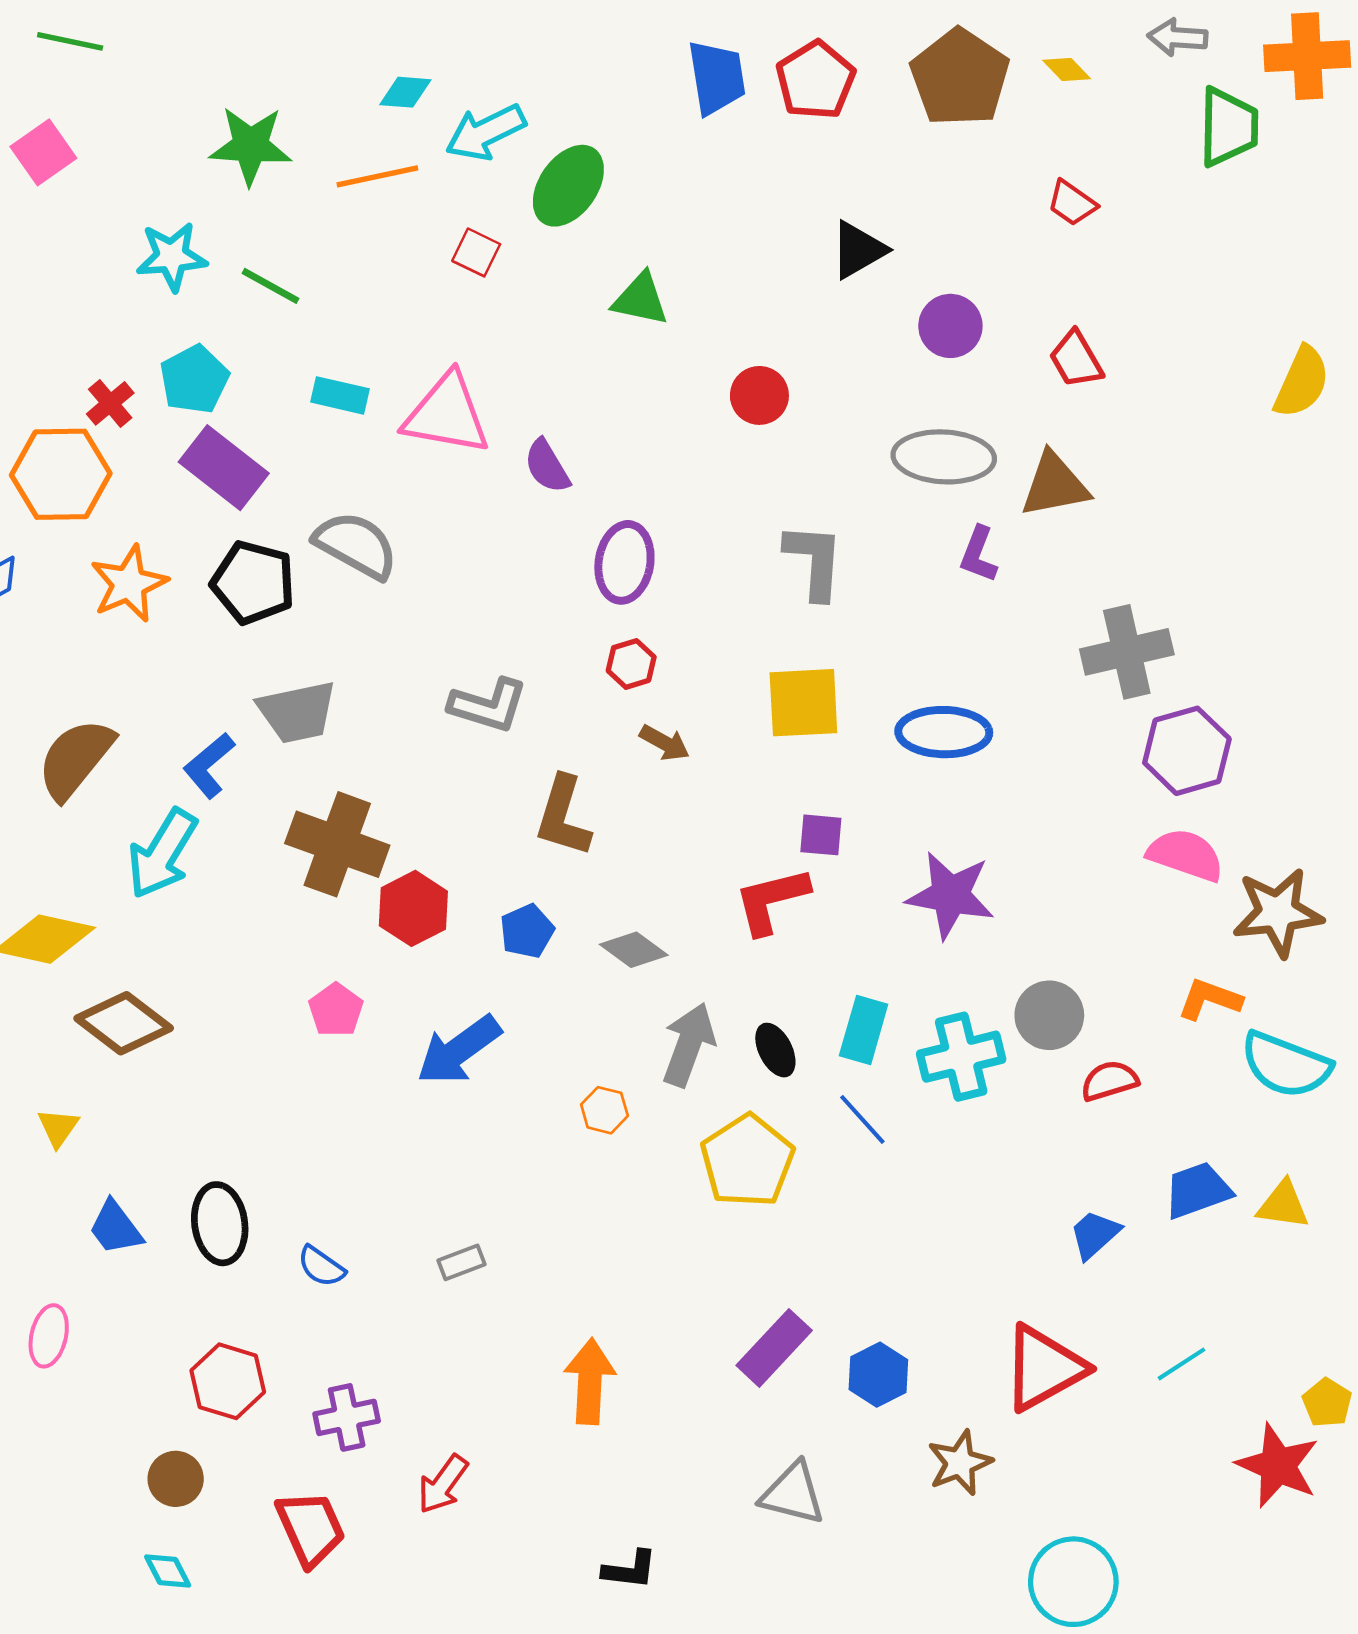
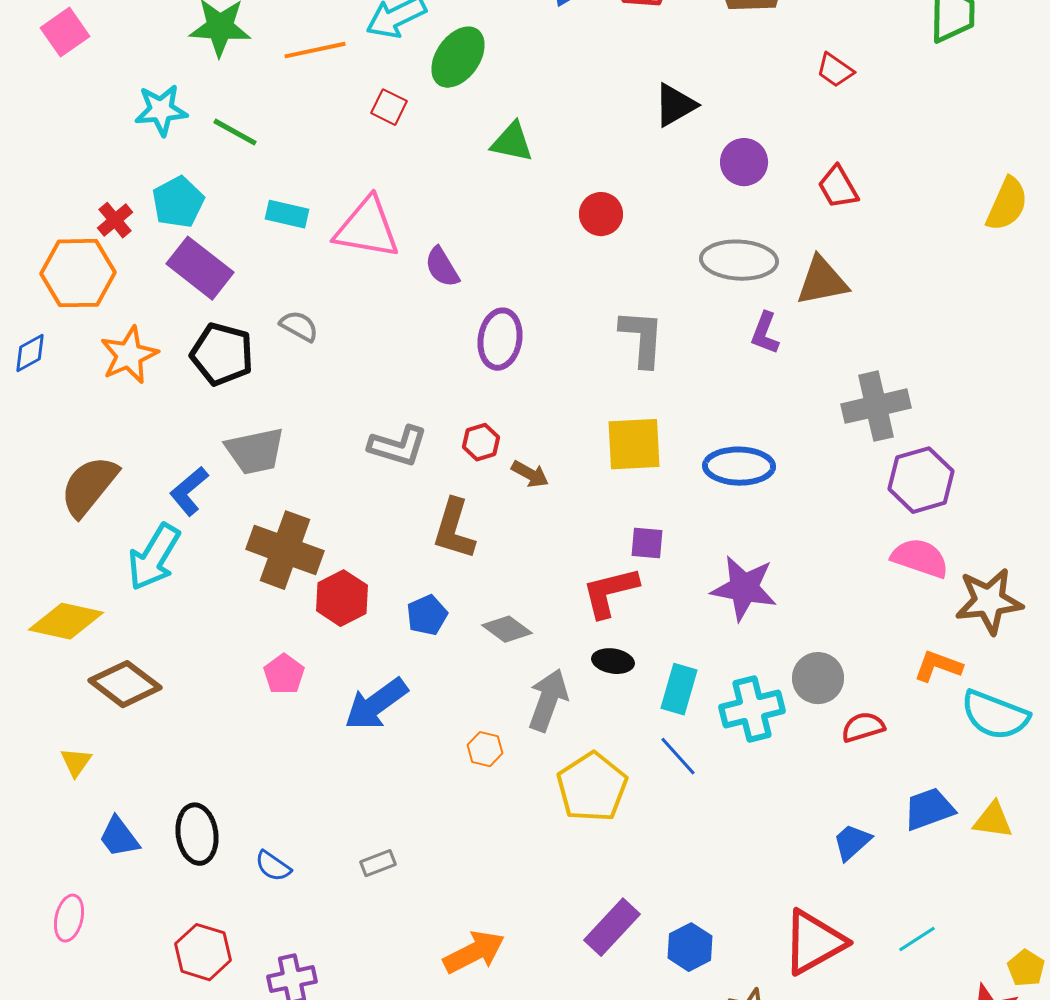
gray semicircle: (356, 545) -> (299, 326), size x0.6
red hexagon: (631, 664) -> (481, 442), moved
black ellipse: (775, 1050) -> (613, 661), moved, turned -54
orange arrow: (590, 1381) -> (474, 952), turned 60

